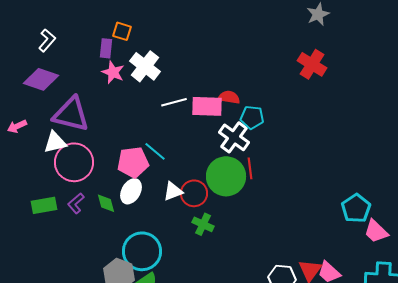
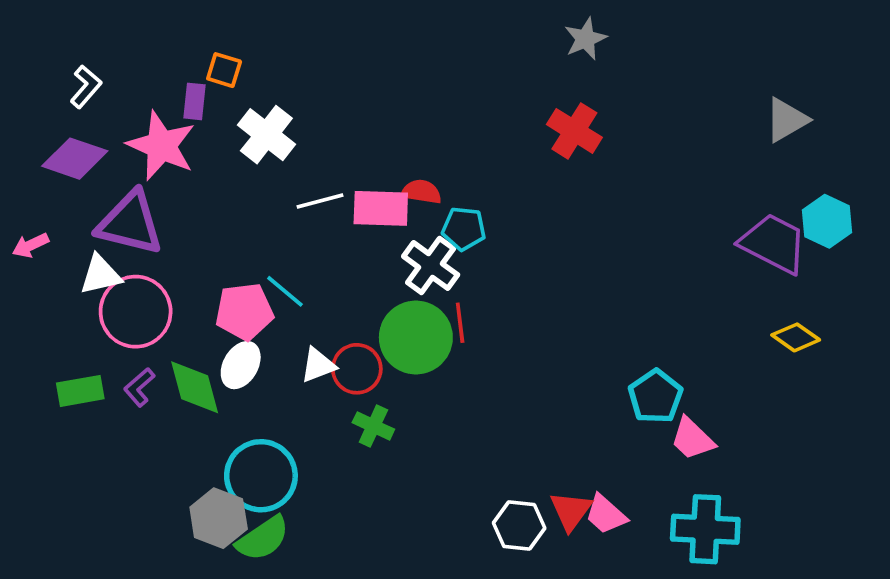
pink star: (113, 72) -> (161, 146), moved, size x1.6
green diamond: (106, 203) -> (195, 387), size x1.6

